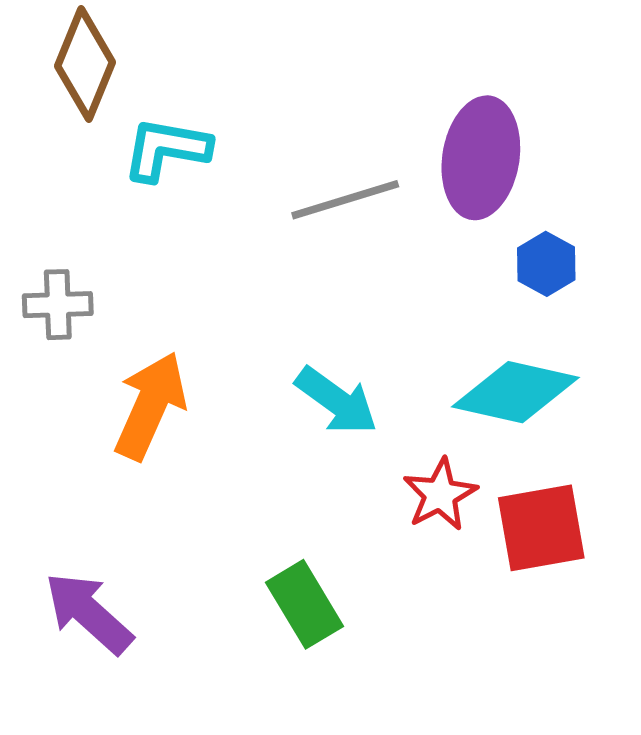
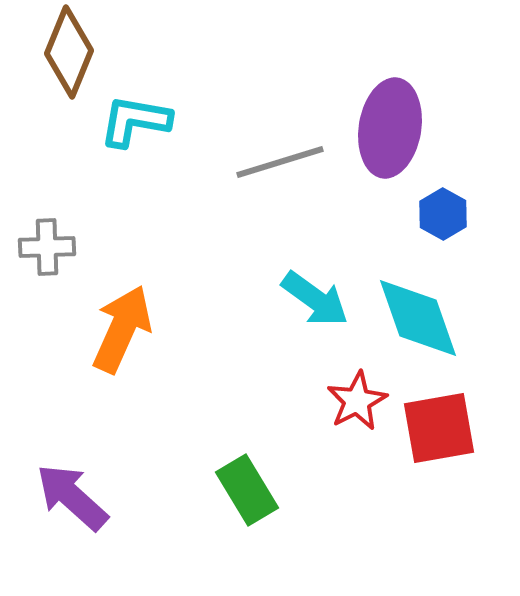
cyan diamond: (515, 392) -> (418, 318), turned 58
cyan arrow: (337, 401) -> (315, 299), moved

